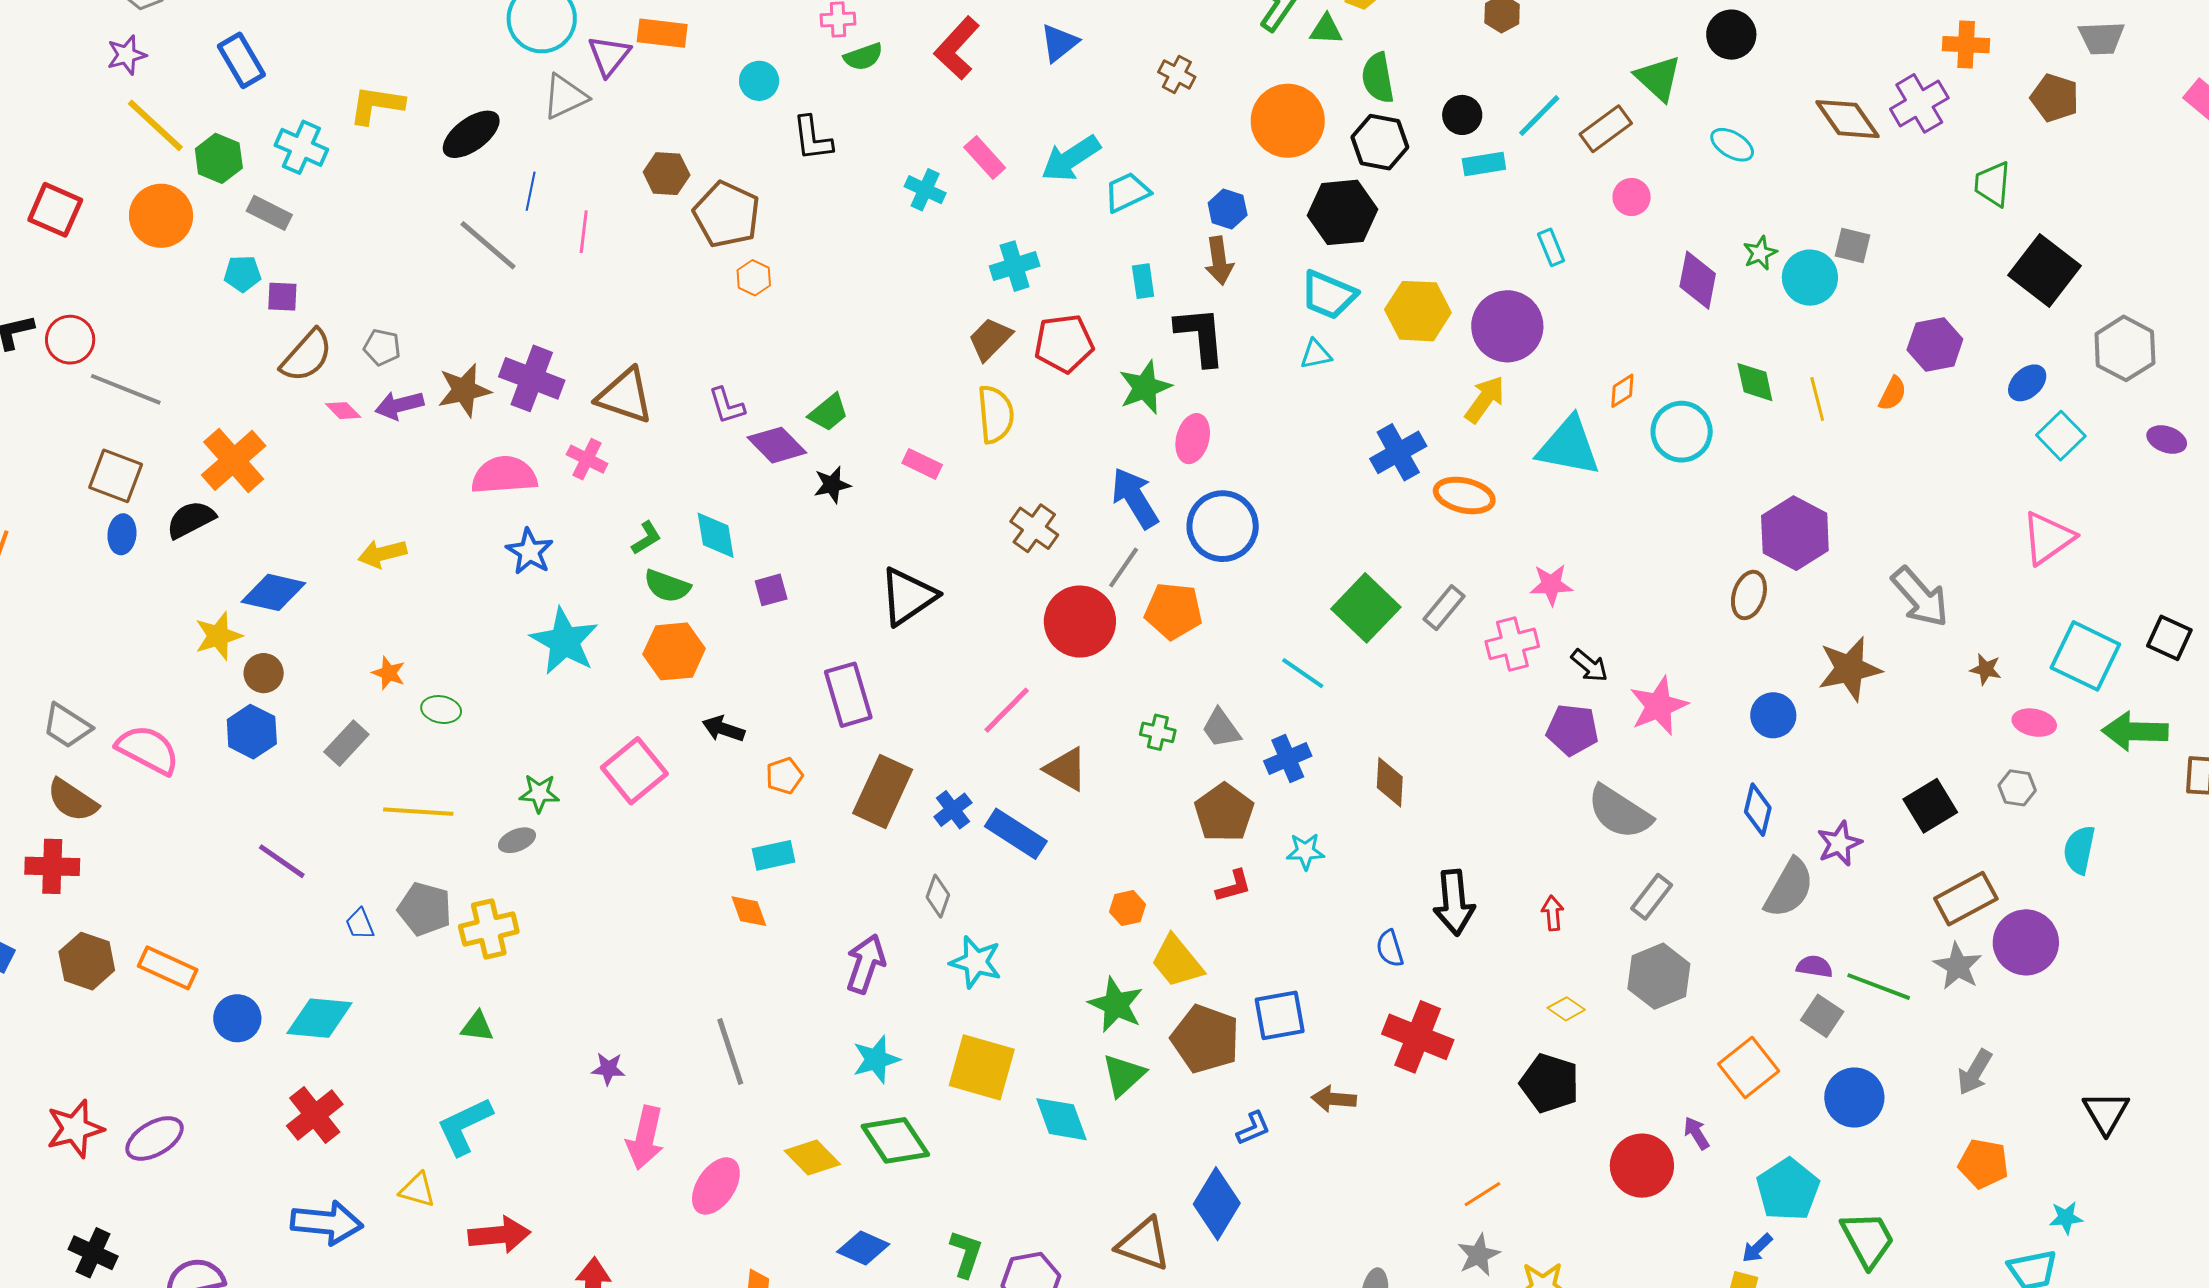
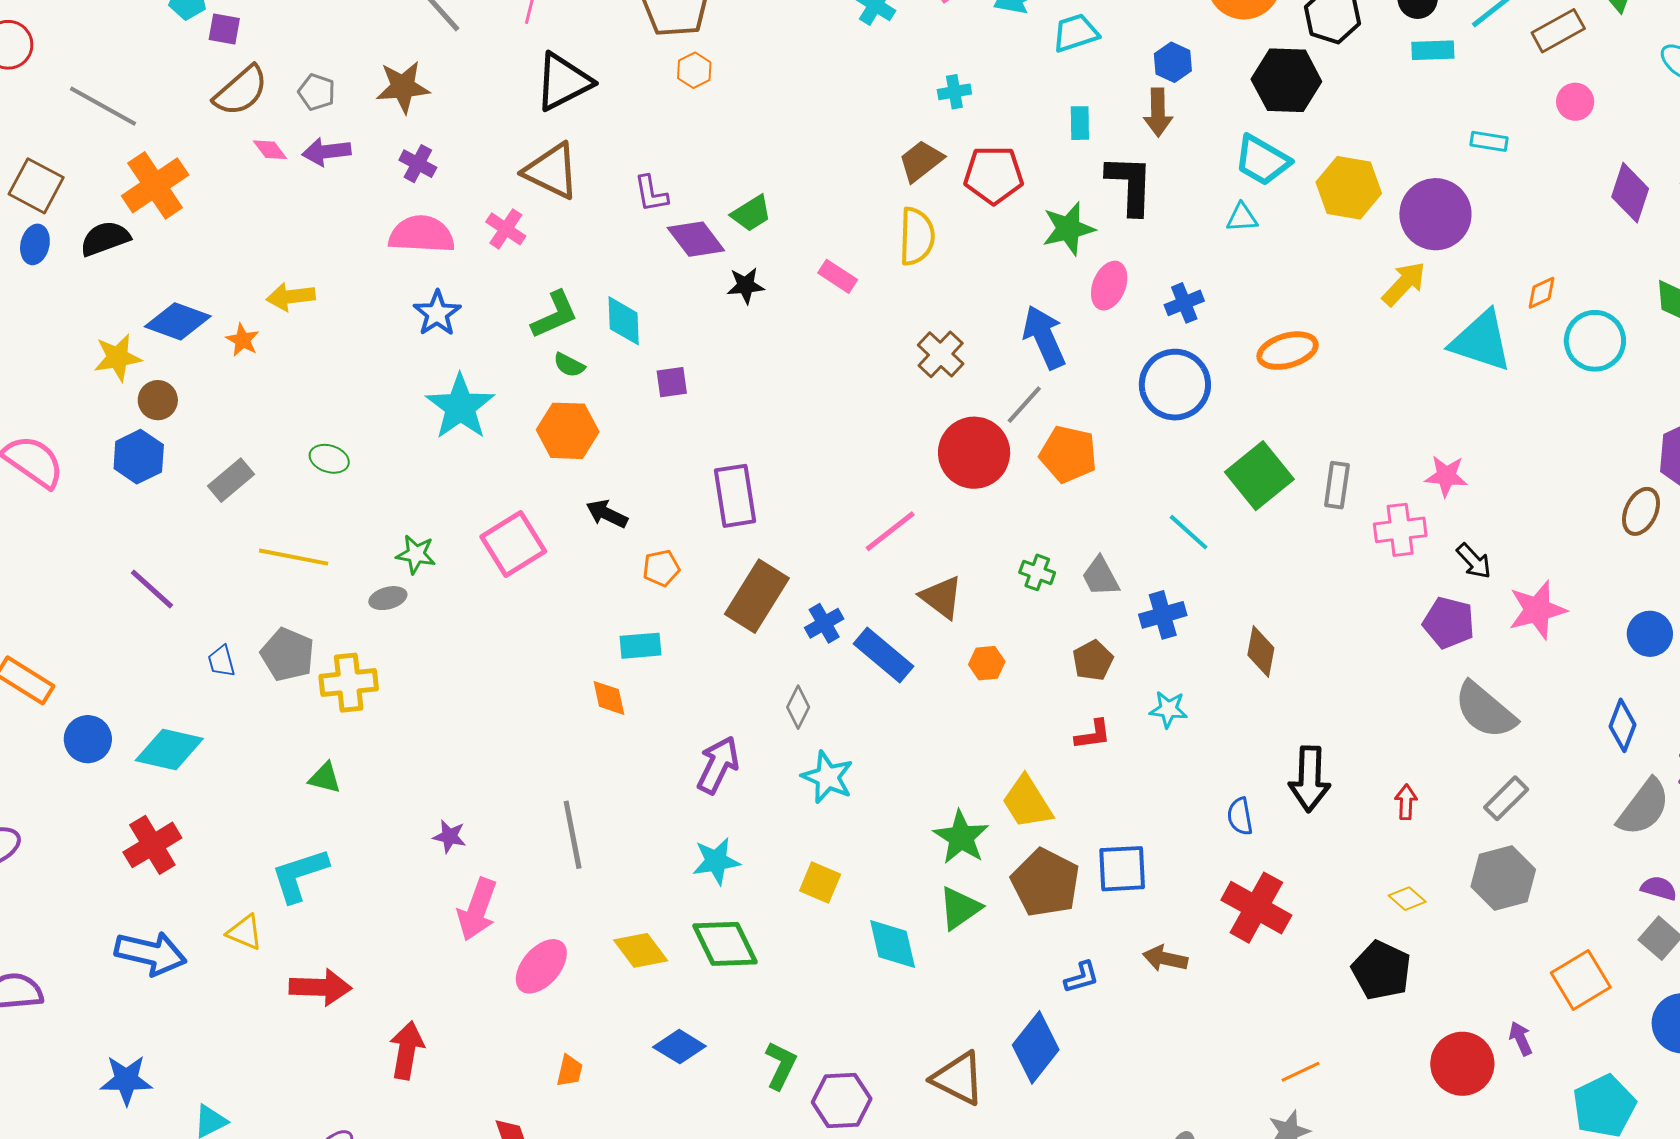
cyan rectangle: (1551, 247) -> (1489, 141), turned -66
cyan cross: (1015, 266) -> (954, 92), size x0.7
purple cross: (532, 378) -> (418, 164), moved, size x0.6
gray line: (126, 389) -> (103, 106), moved
brown star: (464, 390) -> (403, 87), moved
blue cross: (1398, 452) -> (1184, 303), moved, size x0.7
orange ellipse: (1464, 495) -> (1288, 351), moved, turned -36
blue circle: (1223, 526) -> (1175, 385), moved
green L-shape: (646, 538) -> (555, 315), size x1.5
green semicircle: (667, 586) -> (569, 365), size x0.7
black triangle: (908, 596) -> (563, 82), moved
gray rectangle: (1444, 608) -> (1337, 485), turned -39
orange star: (389, 673) -> (243, 340), moved
brown pentagon: (1224, 813) -> (1093, 660), size x0.7
orange hexagon: (1127, 908) -> (987, 663), moved
yellow square: (982, 1067) -> (820, 882), size x0.6

